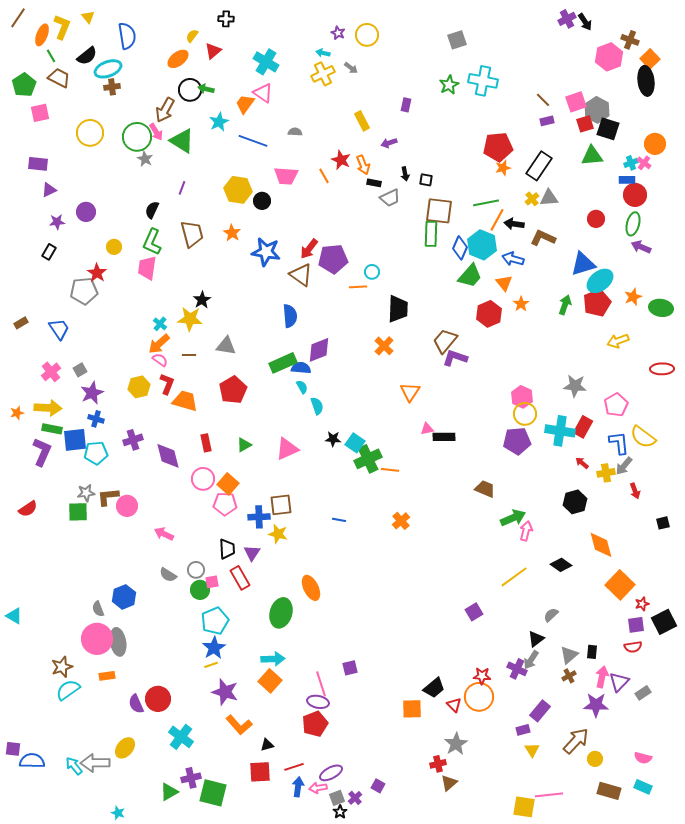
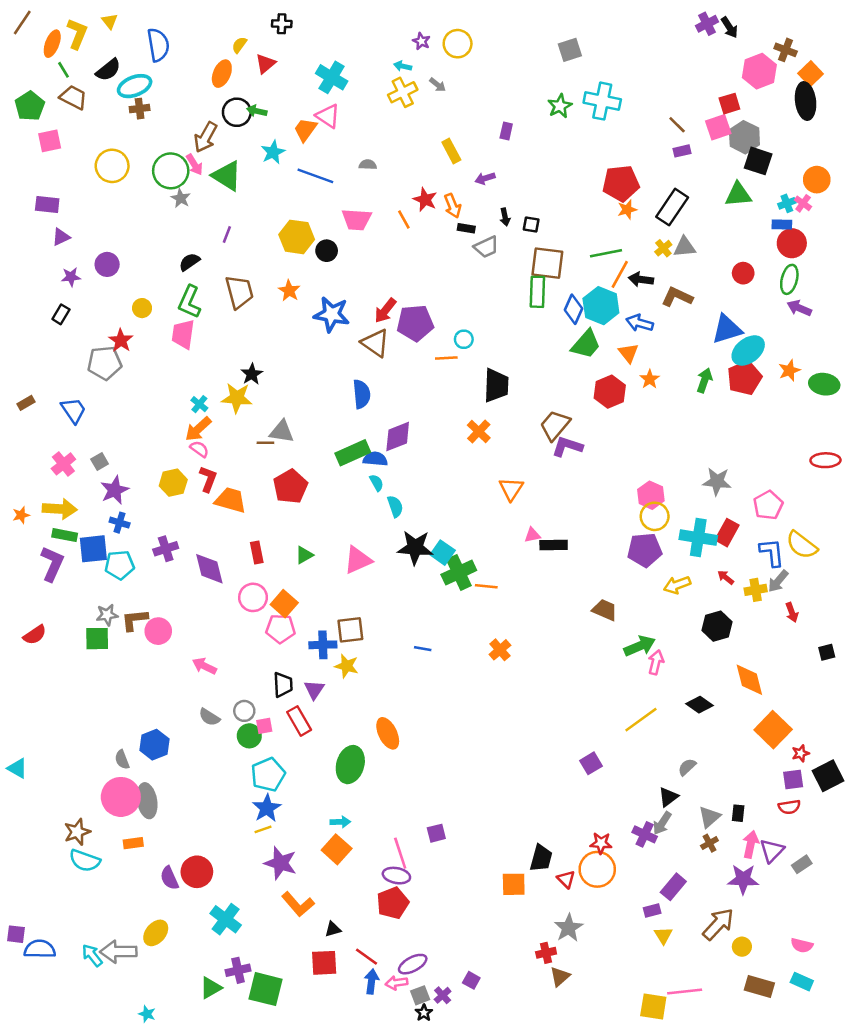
orange ellipse: (178, 59) -> (222, 74), turned -30
red square: (585, 124) -> (729, 104), moved
black semicircle: (152, 210) -> (189, 262), turned 30
yellow arrow: (618, 341) -> (677, 585), moved
brown line: (189, 355) -> (265, 443), moved
black star: (333, 439) -> (415, 548), size x1.8
cyan arrow: (273, 659) -> (340, 822), size x0.7
black trapezoid: (434, 688) -> (541, 858), turned -35
cyan semicircle: (68, 690) -> (85, 861), turned -125
red line: (294, 767) -> (367, 957), turned 54

